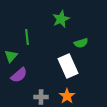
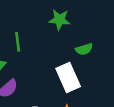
green star: (61, 19) -> (59, 20), turned 30

